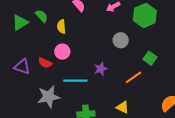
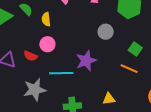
purple star: (101, 69) -> (86, 61), size x1.5
orange line: (133, 77) -> (129, 69), moved, turned 60
yellow triangle: (123, 107) -> (109, 99), turned -32

